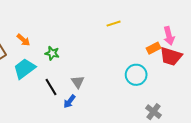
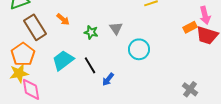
cyan trapezoid: (24, 69) -> (63, 60), moved
cyan circle: (136, 75) -> (139, 49), moved
gray triangle: (78, 82) -> (116, 28), moved

